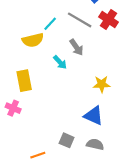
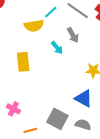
pink cross: (13, 108) -> (13, 109), moved
gray square: (67, 140) -> (57, 119), size x1.5

